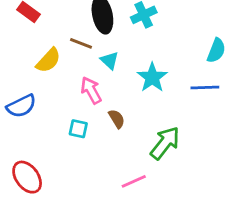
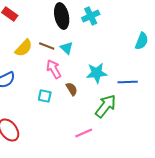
brown line: (81, 43) -> (47, 46), moved
cyan star: (152, 78) -> (97, 73), moved, turned 30
blue line: (205, 87) -> (128, 82), moved

